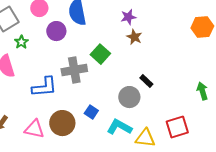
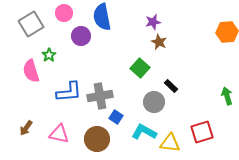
green star: (21, 42) -> (49, 55), moved
green square: (100, 54) -> (140, 68), moved
gray cross: (74, 70) -> (100, 96), moved
brown circle: (62, 123) -> (97, 139), moved

